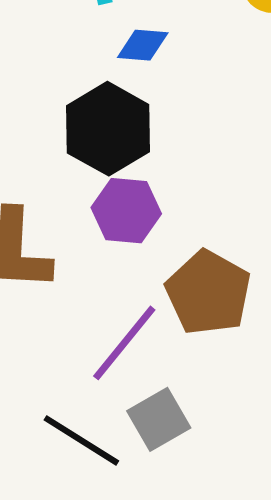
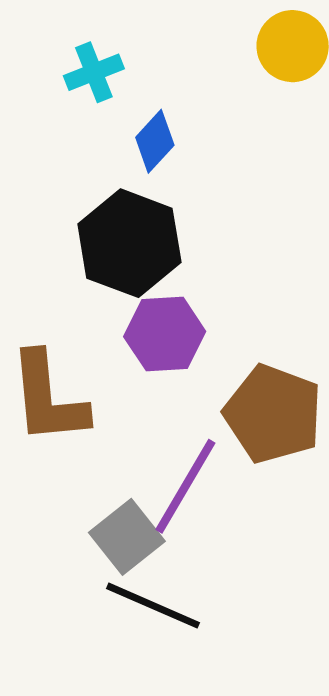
blue diamond: (143, 45) -> (155, 141), turned -44
gray square: (159, 419) -> (127, 537), moved

